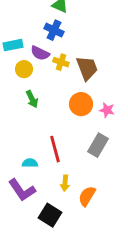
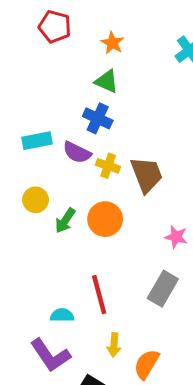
yellow circle: (24, 69) -> (36, 200), moved
green arrow: (32, 99) -> (65, 221), turned 60
orange circle: (81, 104) -> (105, 219), moved

